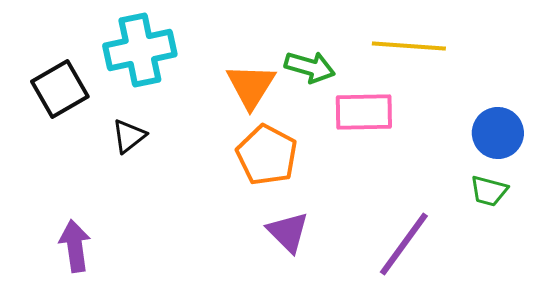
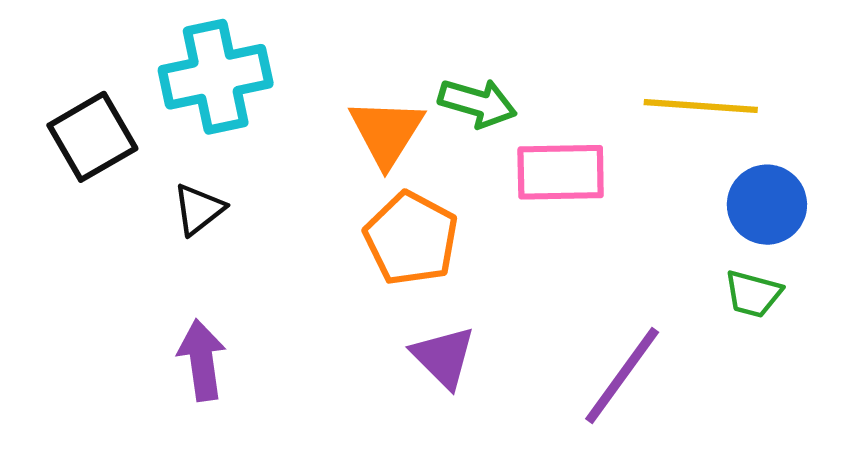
yellow line: (409, 46) -> (701, 106), moved
purple arrow: (75, 246) -> (202, 360), moved

